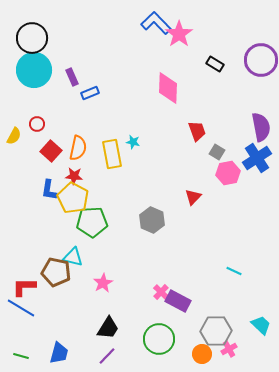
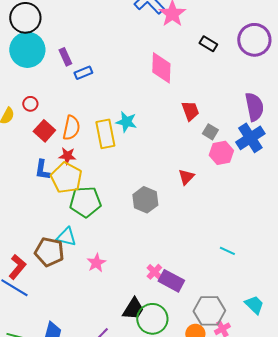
cyan star: (133, 142) -> (126, 122), size x1.5
red L-shape: (24, 287) -> (17, 267), turned 130
black trapezoid: (108, 328) -> (133, 309), moved

